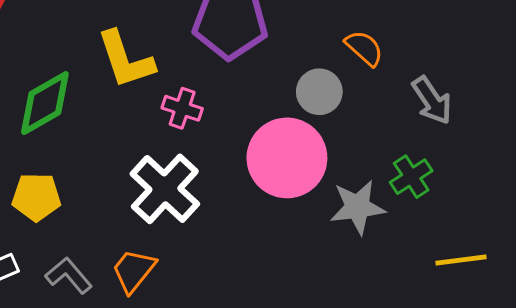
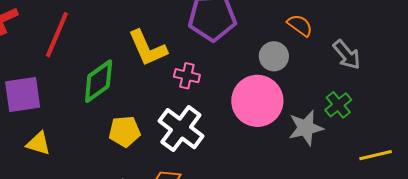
yellow pentagon: (36, 197) -> (125, 131), moved

